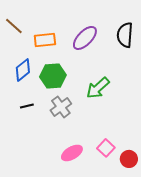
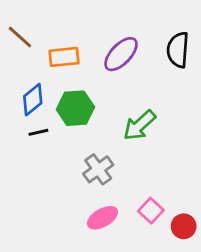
black line: (27, 106) -> (38, 132), moved
gray cross: (61, 107) -> (98, 169), moved

